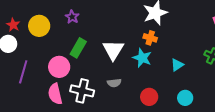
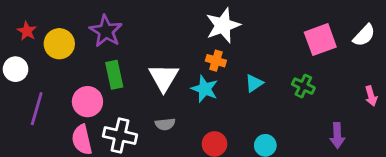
purple star: (72, 17) -> (106, 31), size x1.6
red star: (13, 25) -> (27, 31), moved
green rectangle: (78, 48) -> (114, 75), turned -42
cyan triangle: (177, 65) -> (254, 83), moved

